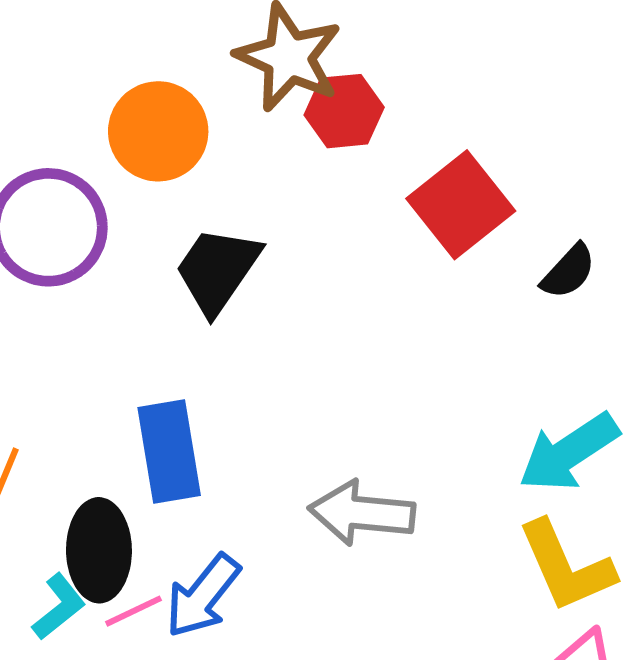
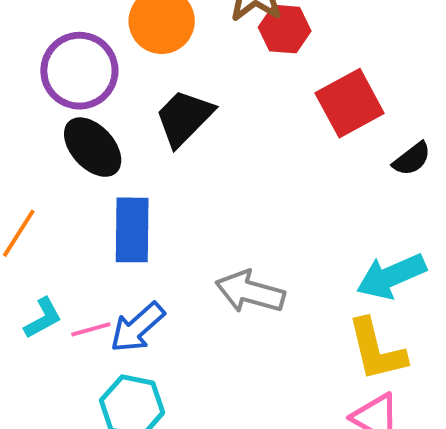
black ellipse: (99, 550) -> (93, 147), moved, turned -52

